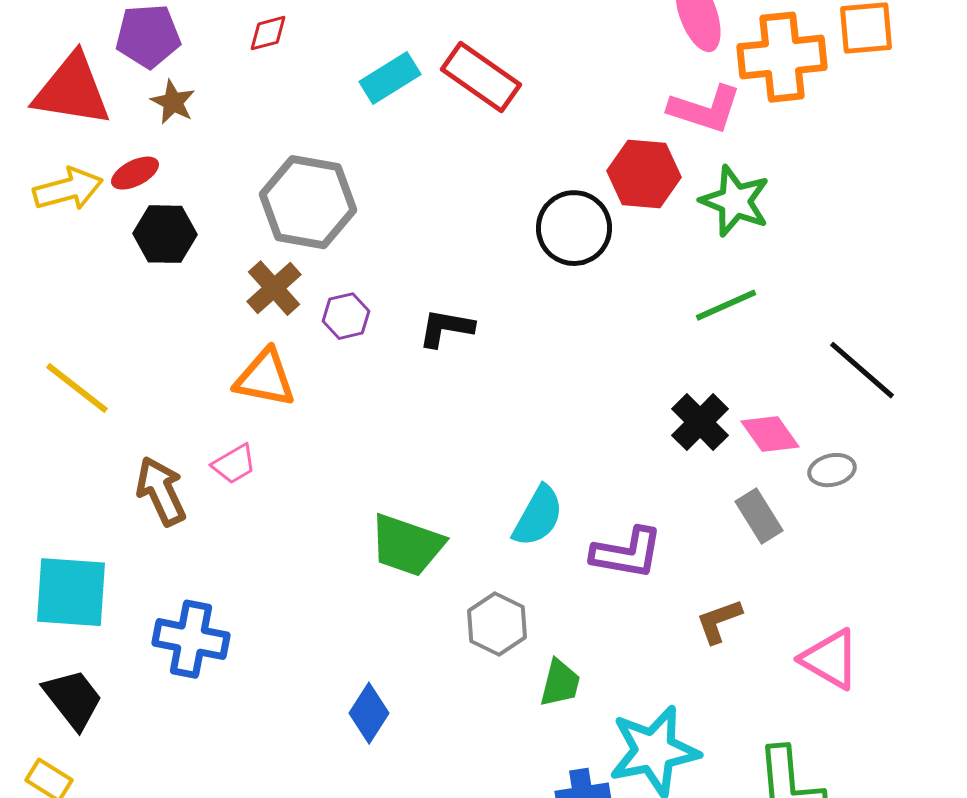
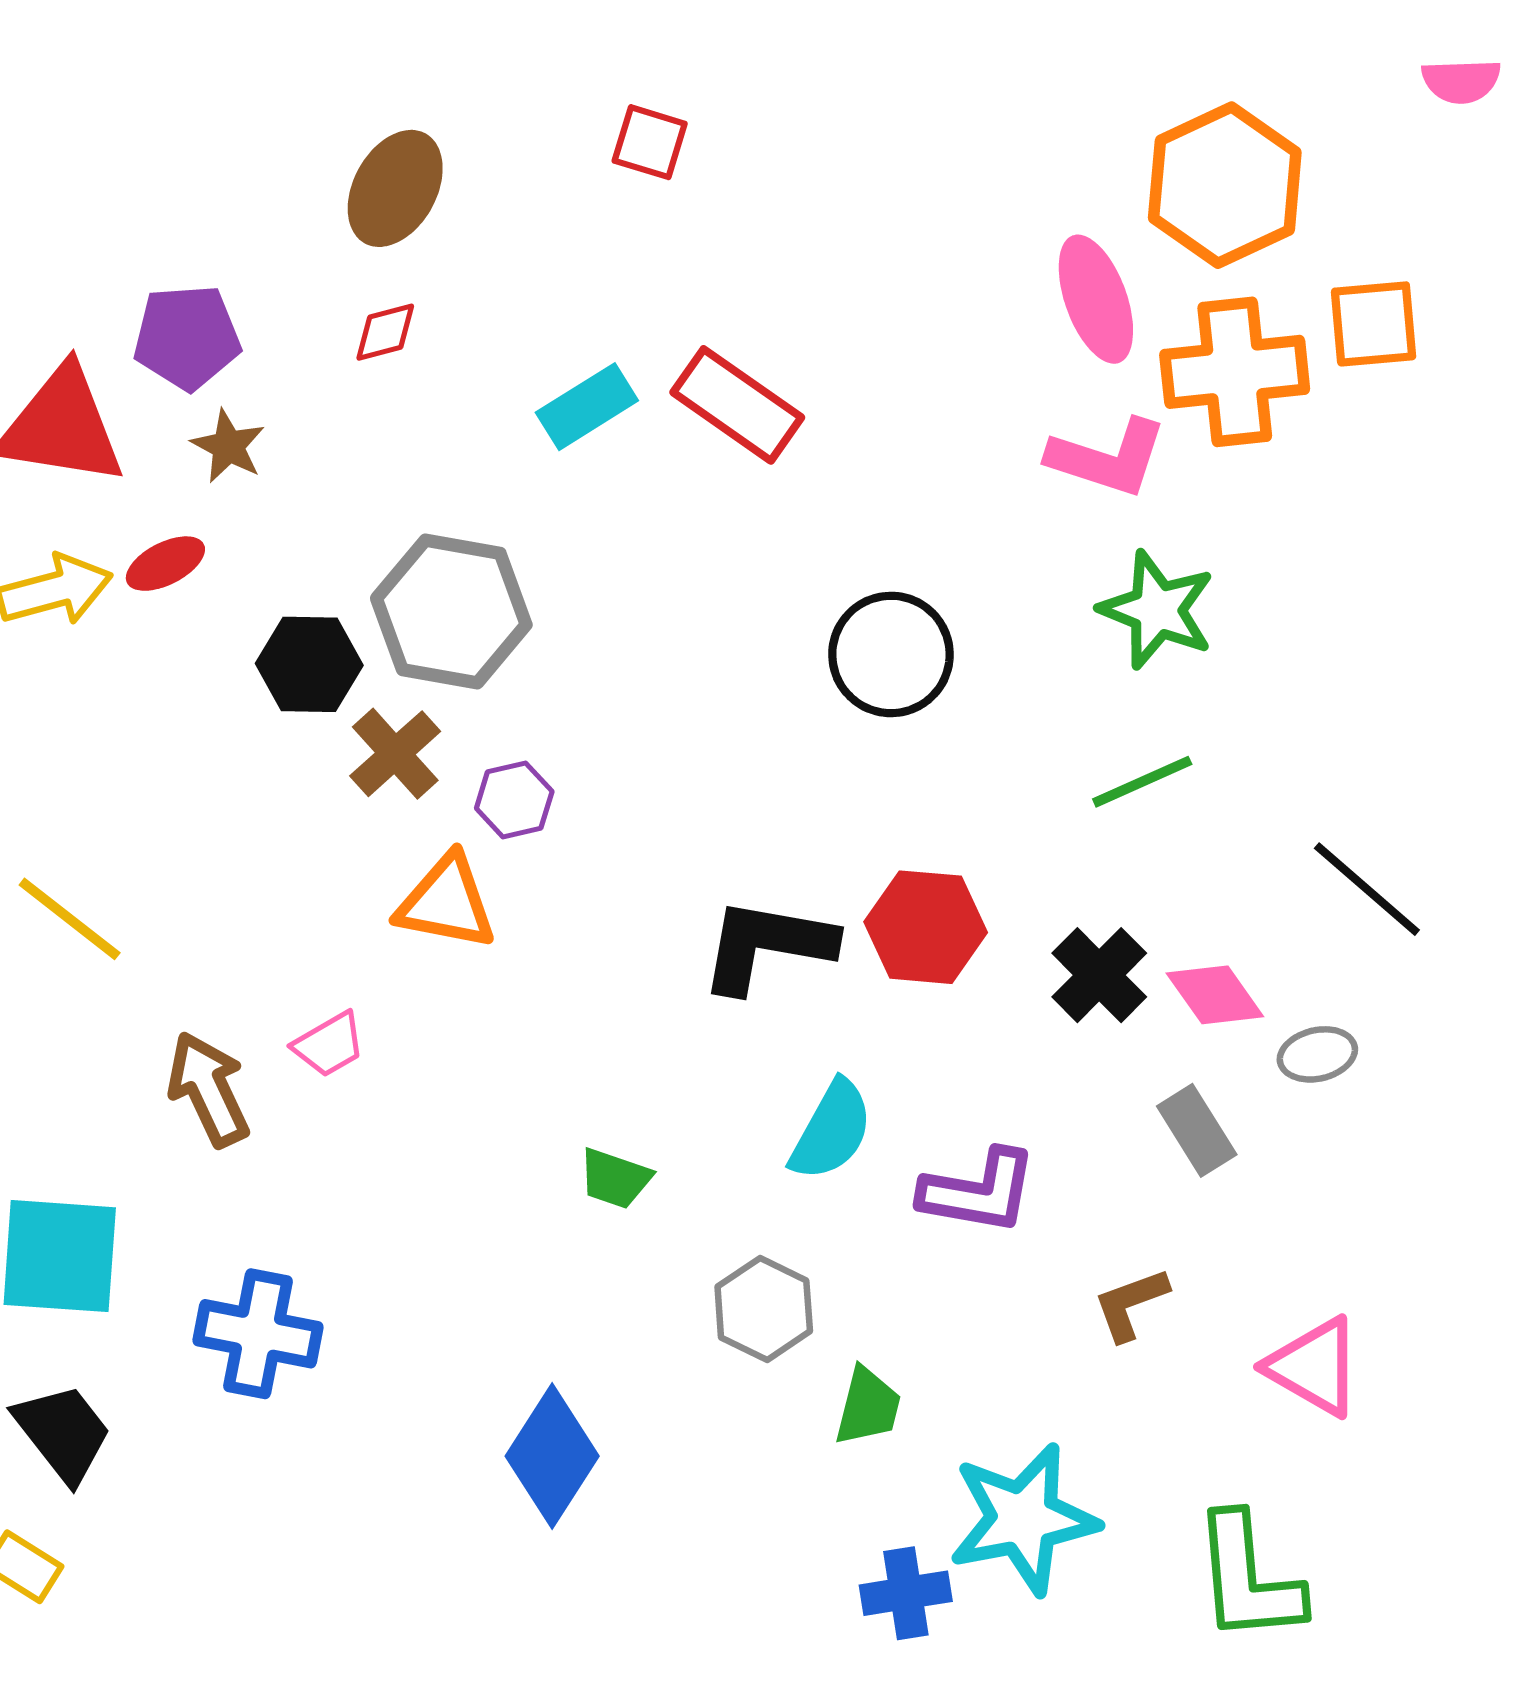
red hexagon: (644, 174) -> (926, 927), moved
black hexagon: (165, 234) -> (309, 664), moved
black L-shape: (446, 328) -> (767, 945), moved, size x1.5
orange triangle: (265, 378) -> (446, 902), moved
green trapezoid: (407, 545) -> (615, 1178), size x0.6
blue diamond: (369, 713) -> (552, 1456), size x1.4

